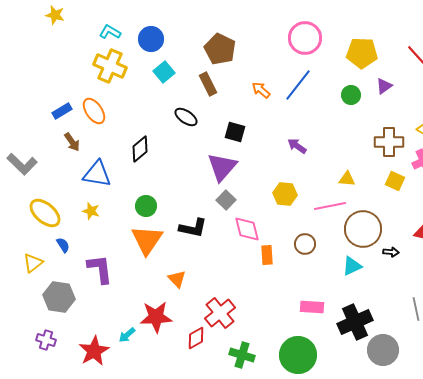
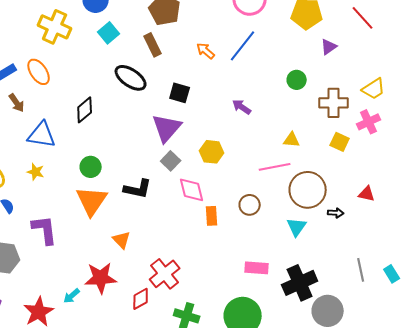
green circle: (351, 95) -> (297, 80), moved
black ellipse: (186, 117) -> (131, 78), size x1.4
yellow hexagon: (285, 194) -> (212, 152), moved
cyan triangle: (352, 266) -> (297, 227), turned -30

